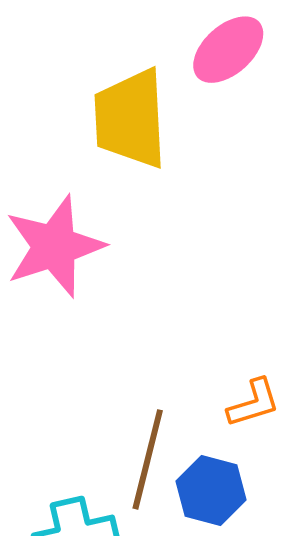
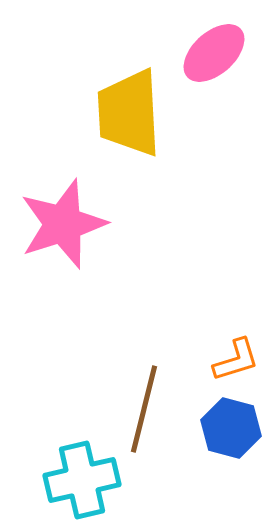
blue hexagon: (211, 491) -> (231, 428), moved

